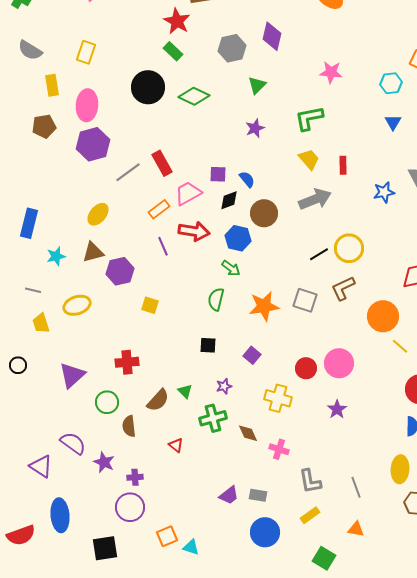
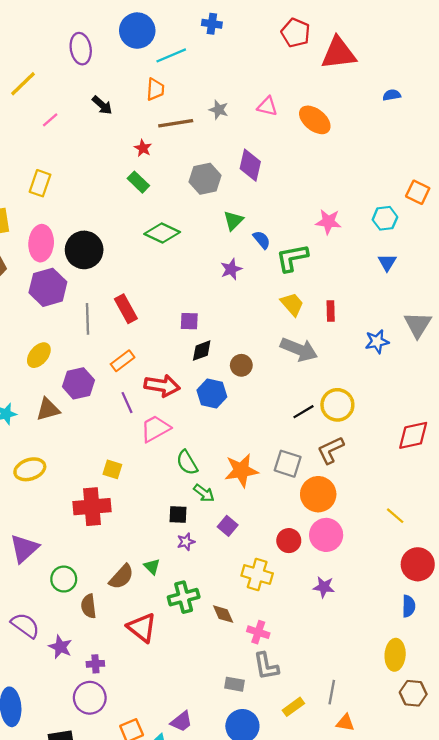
red star: (177, 21) -> (143, 148), size x0.6
pink star: (331, 72) -> (328, 222), moved
black circle: (148, 87) -> (84, 250), moved
gray line: (128, 172) -> (87, 319), turned -56
blue semicircle: (247, 179) -> (262, 240), moved
pink trapezoid: (188, 193) -> (155, 429), moved
gray arrow: (315, 199) -> (299, 349), turned 44
brown circle: (264, 213) -> (241, 365), size x0.7
yellow ellipse: (98, 214) -> (39, 355), moved
green arrow: (231, 268) -> (204, 493), moved
purple hexagon: (120, 271) -> (78, 383), moved
green semicircle: (216, 299) -> (187, 463), turned -45
orange circle: (383, 316) -> (318, 494), moved
red cross: (127, 362) -> (92, 507), moved, size x1.4
purple star: (224, 386) -> (186, 542), moved
purple star: (337, 409) -> (324, 587), turned -30
red triangle: (176, 445) -> (142, 628), size x1.8
gray L-shape: (310, 481) -> (266, 666), moved
gray line: (356, 487) -> (332, 692), moved, turned 30
purple trapezoid: (229, 495) -> (181, 722), moved

